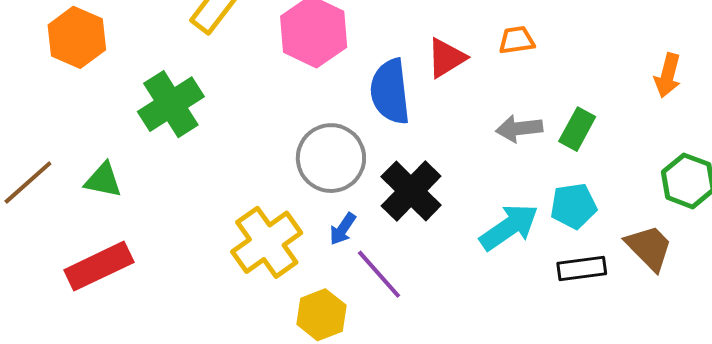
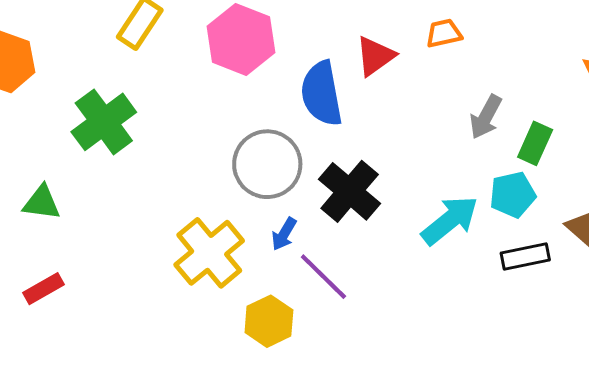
gray arrow: (519, 128) -> (486, 117), moved, turned -51
green rectangle: (577, 129) -> (535, 143), moved
red rectangle: (99, 266) -> (44, 289), size x0.6

